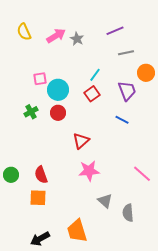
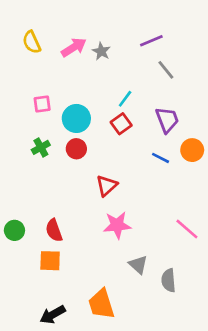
gray line: (126, 53) -> (166, 70), turned 63
orange circle: (146, 73) -> (192, 150), moved
pink square: (40, 79) -> (42, 104), moved

